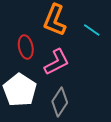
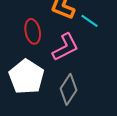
cyan line: (92, 30) -> (90, 21), moved

